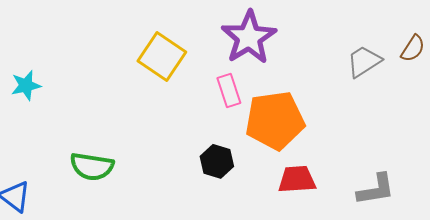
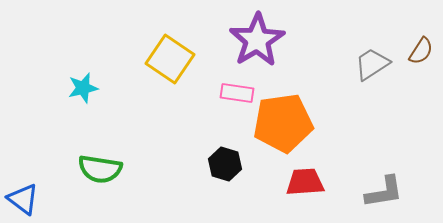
cyan star: (26, 85) -> (83, 88), moved
pink rectangle: (229, 90) -> (237, 93), turned -64

